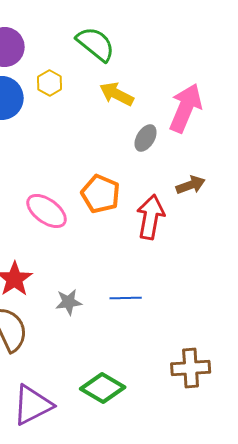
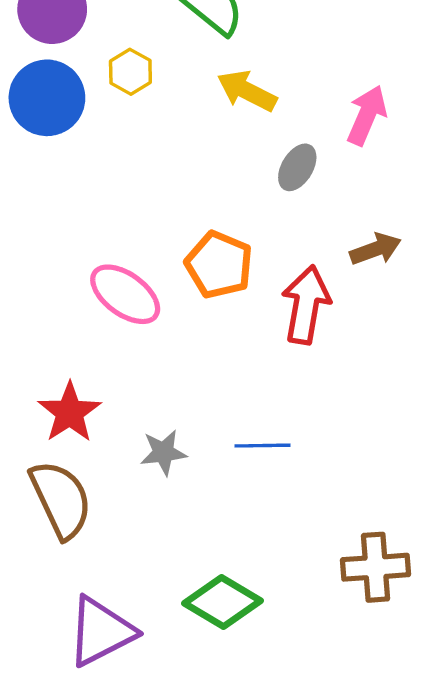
pink arrow: (186, 108) -> (367, 115), size x0.7

